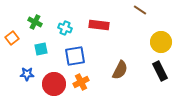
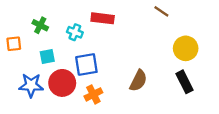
red rectangle: (99, 25) -> (103, 18), moved
orange square: (12, 38) -> (14, 44), turned 32
blue star: (27, 74) -> (31, 85), size x1.5
red circle: (54, 84) -> (62, 83), moved

